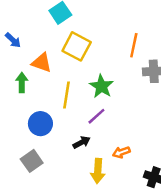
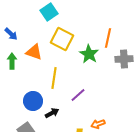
green arrow: (22, 83) -> (12, 61), moved
green star: (101, 86) -> (89, 54), moved
black arrow: (82, 142) -> (52, 113), moved

